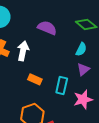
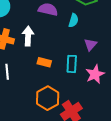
cyan semicircle: (81, 49) -> (73, 20), moved

